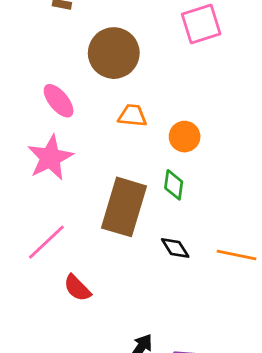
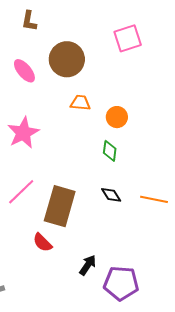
pink ellipse: (59, 101) -> (24, 71), moved
brown rectangle: (124, 207) -> (60, 206), moved
red semicircle: (77, 288) -> (42, 243), moved

